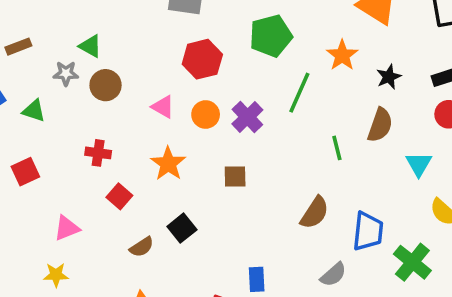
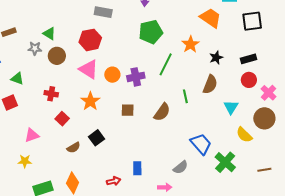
red hexagon: (202, 59) -> (90, 40), moved
pink triangle: (163, 107) -> (89, 69), size x1.5
green triangle: (34, 111) -> (17, 79), moved
purple cross: (247, 117) -> (136, 77), turned 30
brown semicircle: (315, 213) -> (162, 112), moved
blue trapezoid: (368, 231) -> (201, 144), turned -50

